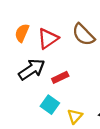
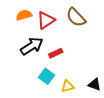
orange semicircle: (22, 33) -> (24, 15), turned 49
yellow triangle: (75, 116) -> (68, 86), turned 32

